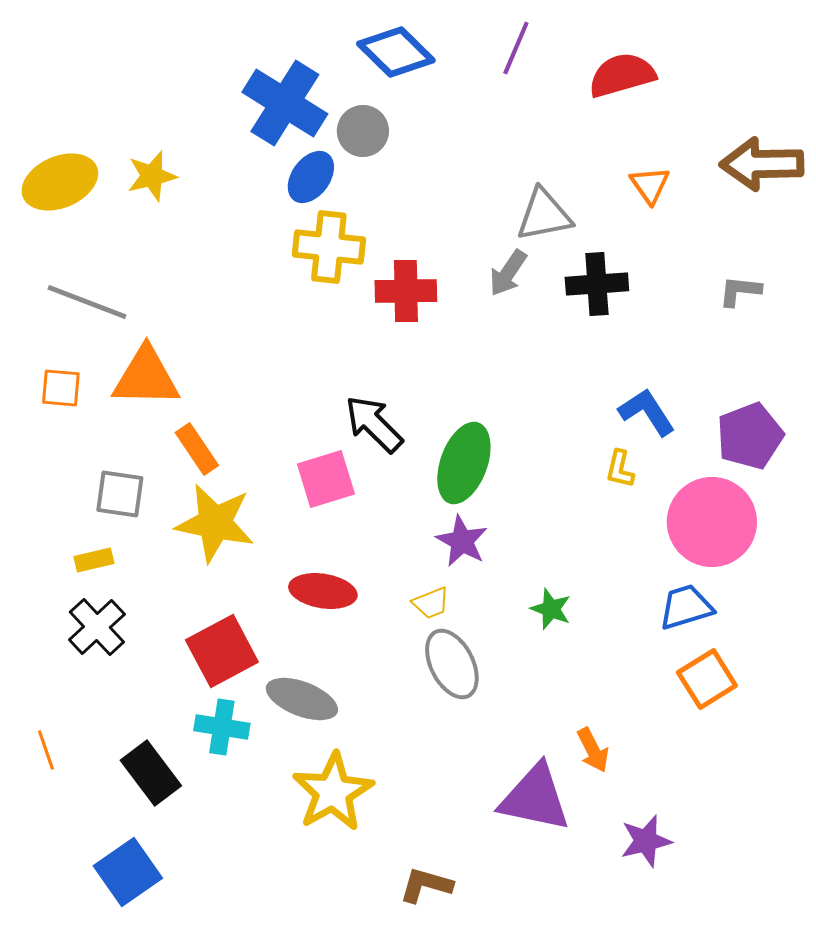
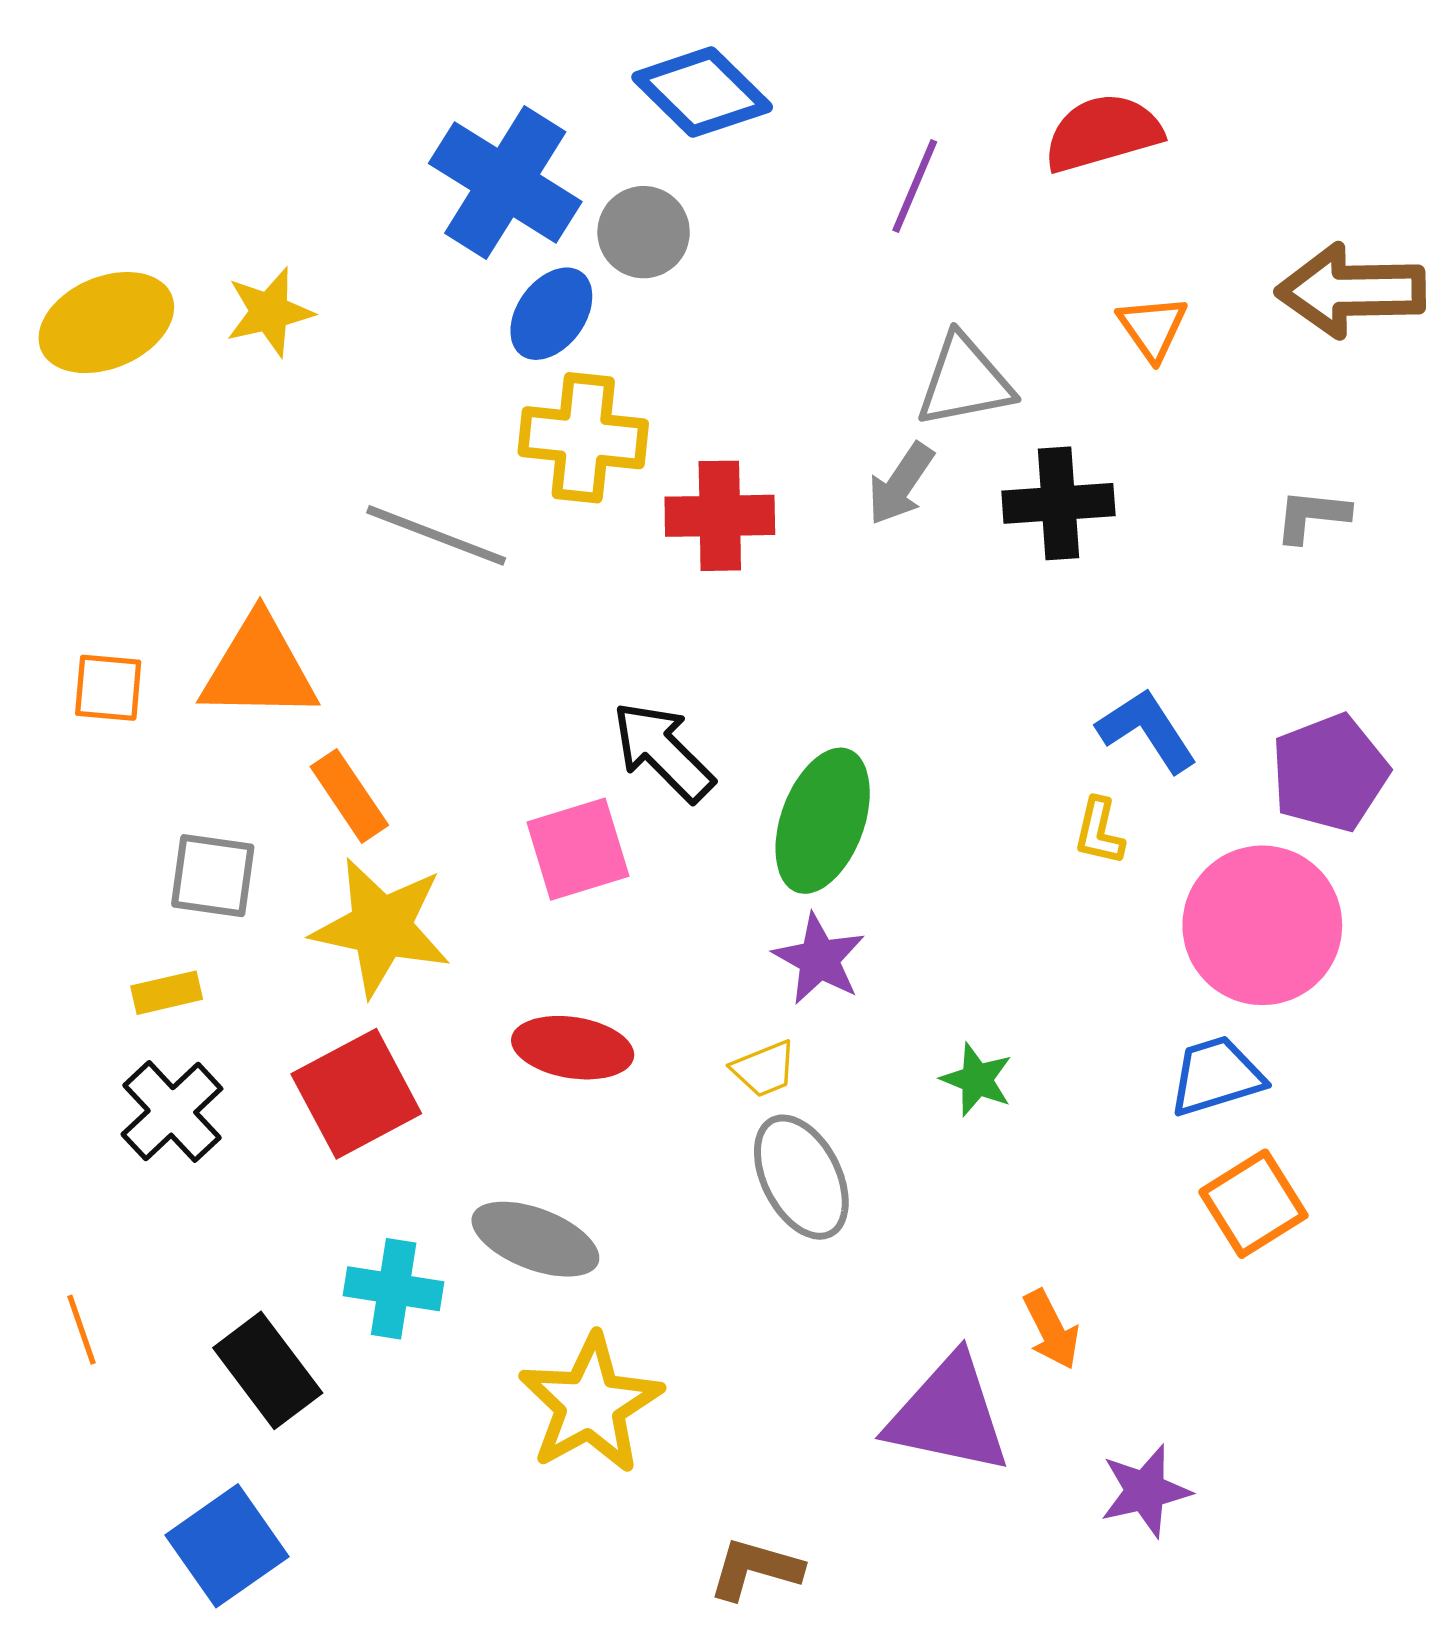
purple line: (516, 48) -> (915, 186), moved
gray line: (87, 302) -> (436, 535), moved
red square: (222, 651) -> (356, 1094), moved

